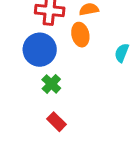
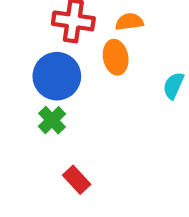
green cross: (51, 84) -> (52, 120), moved

